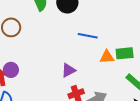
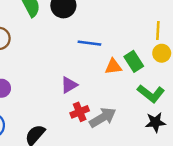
green rectangle: (125, 53) -> (134, 61), turned 66

